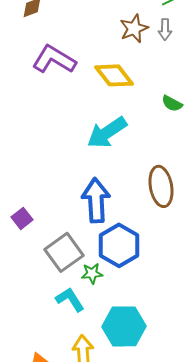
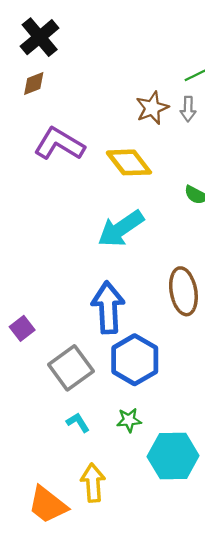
green star: (92, 273) -> (129, 420), moved
cyan L-shape: (70, 299) -> (78, 422), size x0.7
cyan hexagon: (124, 326) -> (173, 456), moved

